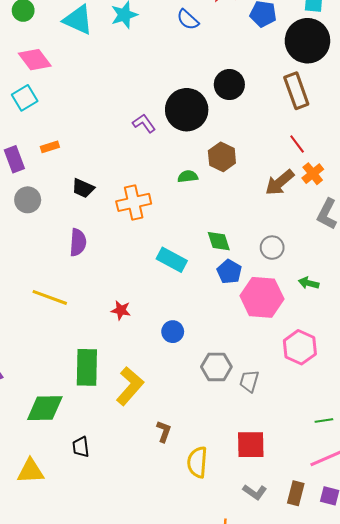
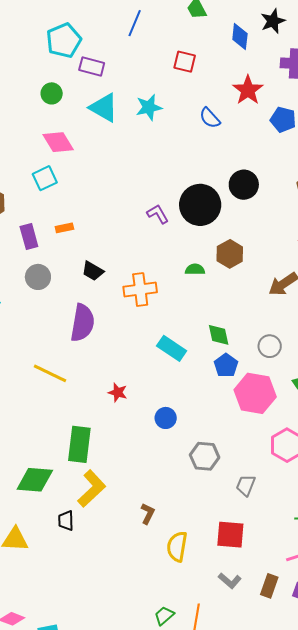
purple semicircle: (78, 242) -> (82, 323), size x1.4
gray trapezoid: (249, 381) -> (246, 485), moved
yellow L-shape: (130, 386) -> (92, 489), moved

